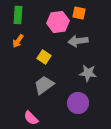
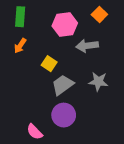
orange square: (79, 13) -> (99, 14), moved, turned 32
gray trapezoid: (44, 85) -> (63, 85), moved
purple circle: (78, 103) -> (64, 115), moved

